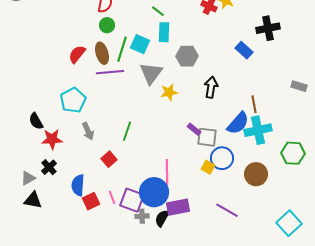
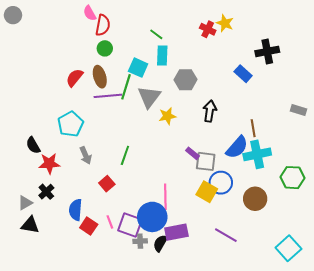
green line: (122, 49) -> (126, 87), moved
yellow square: (208, 167) -> (207, 192), size x1.5
red square: (91, 201) -> (89, 226), turned -30

